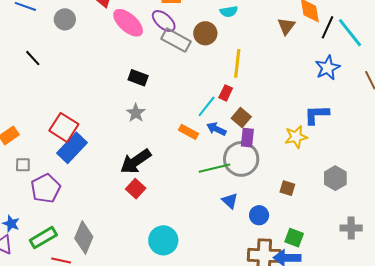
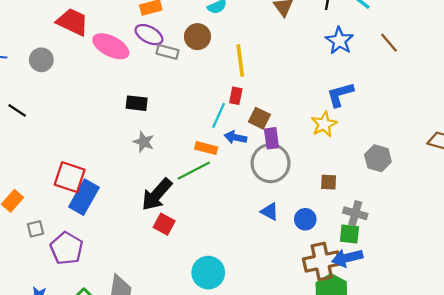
gray rectangle: (176, 40) -> (168, 52), size x0.7
green line: (215, 168) -> (194, 171), moved
gray cross: (351, 228) -> (355, 213), moved, turned 30

